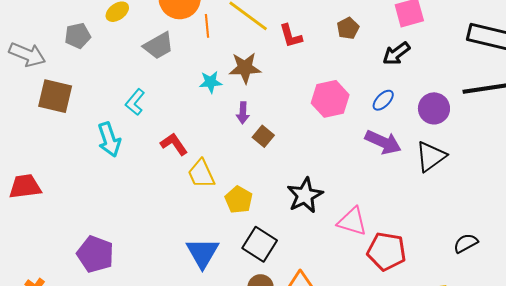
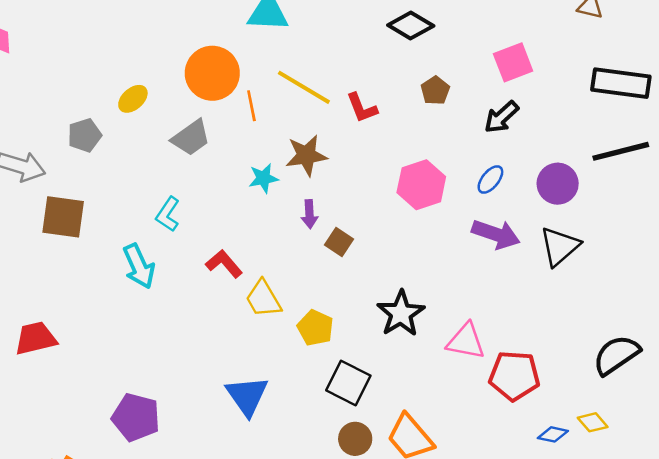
black semicircle: (466, 243) -> (616, 355), size x1.5
blue triangle: (202, 253) -> (247, 396), moved

